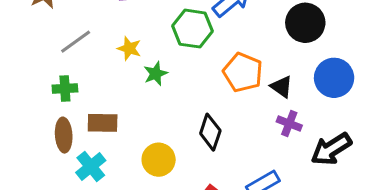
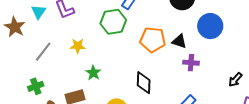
green star: (156, 74) -> (93, 73), moved
green cross: (65, 88) -> (36, 86), moved
black arrow: (331, 149) -> (235, 80), moved, size x0.6

